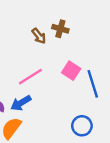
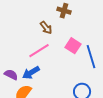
brown arrow: (39, 36) -> (46, 28), moved

